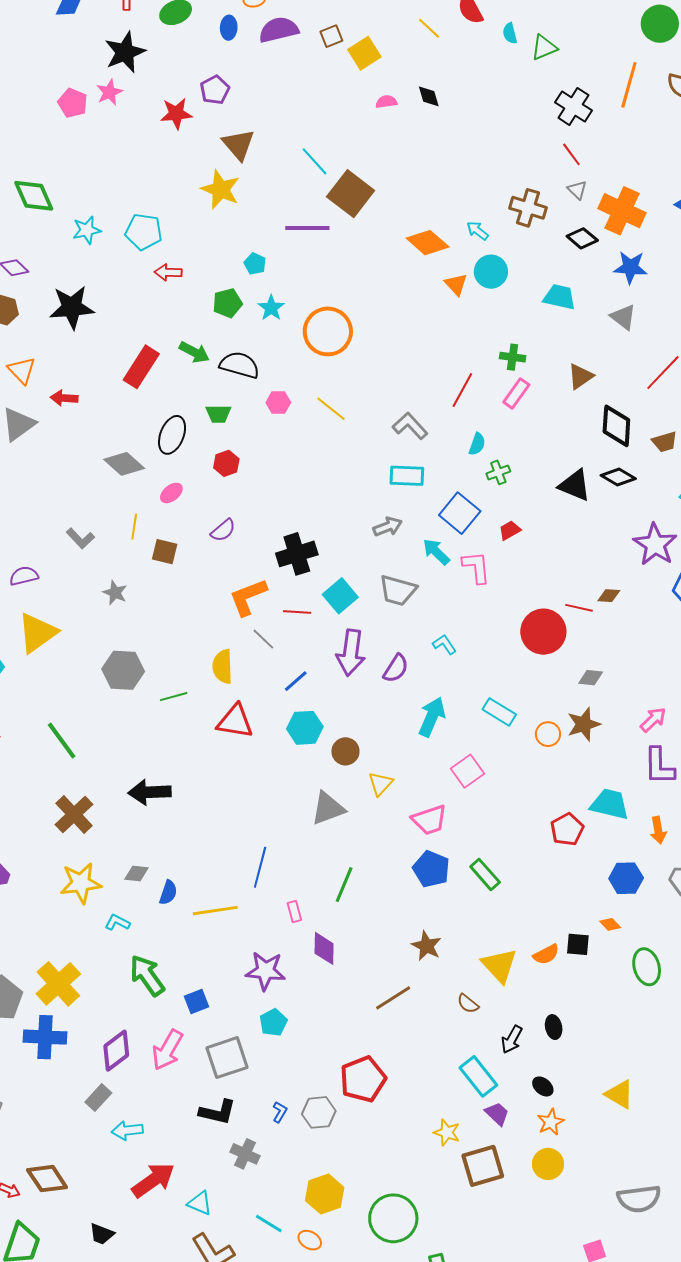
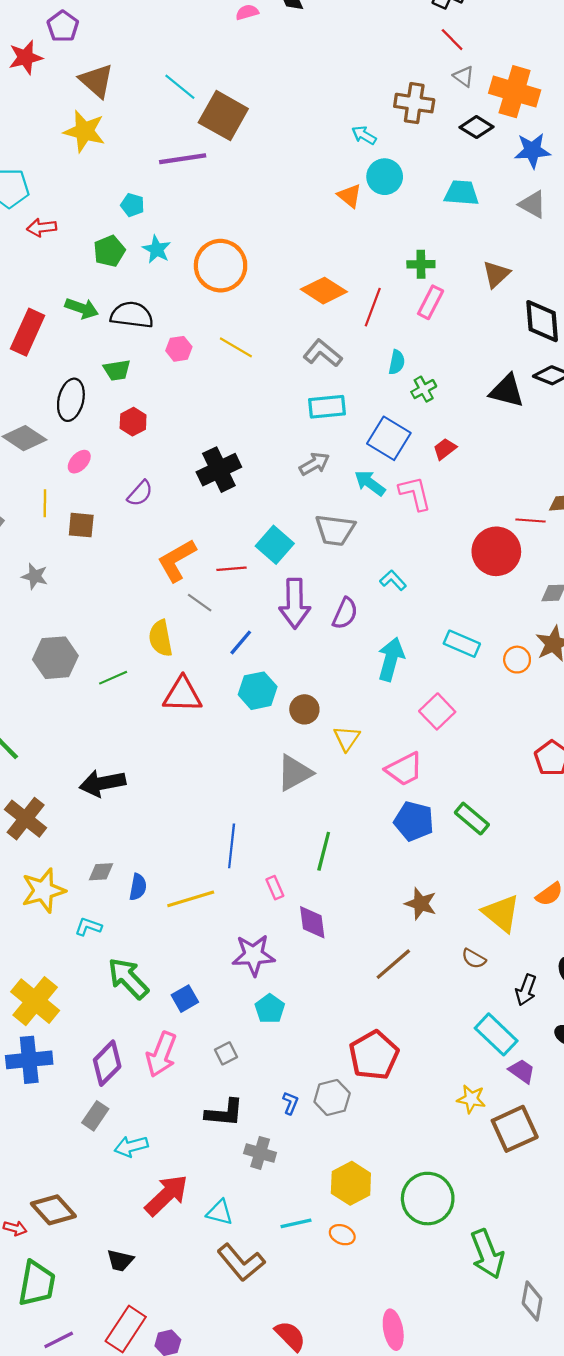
orange diamond: (428, 243) -> (324, 291), moved
black cross: (297, 554) -> (219, 470), moved
gray square: (227, 1058) -> (226, 1053), size x0.5
cyan line: (269, 1224) -> (296, 1223), turned -36

